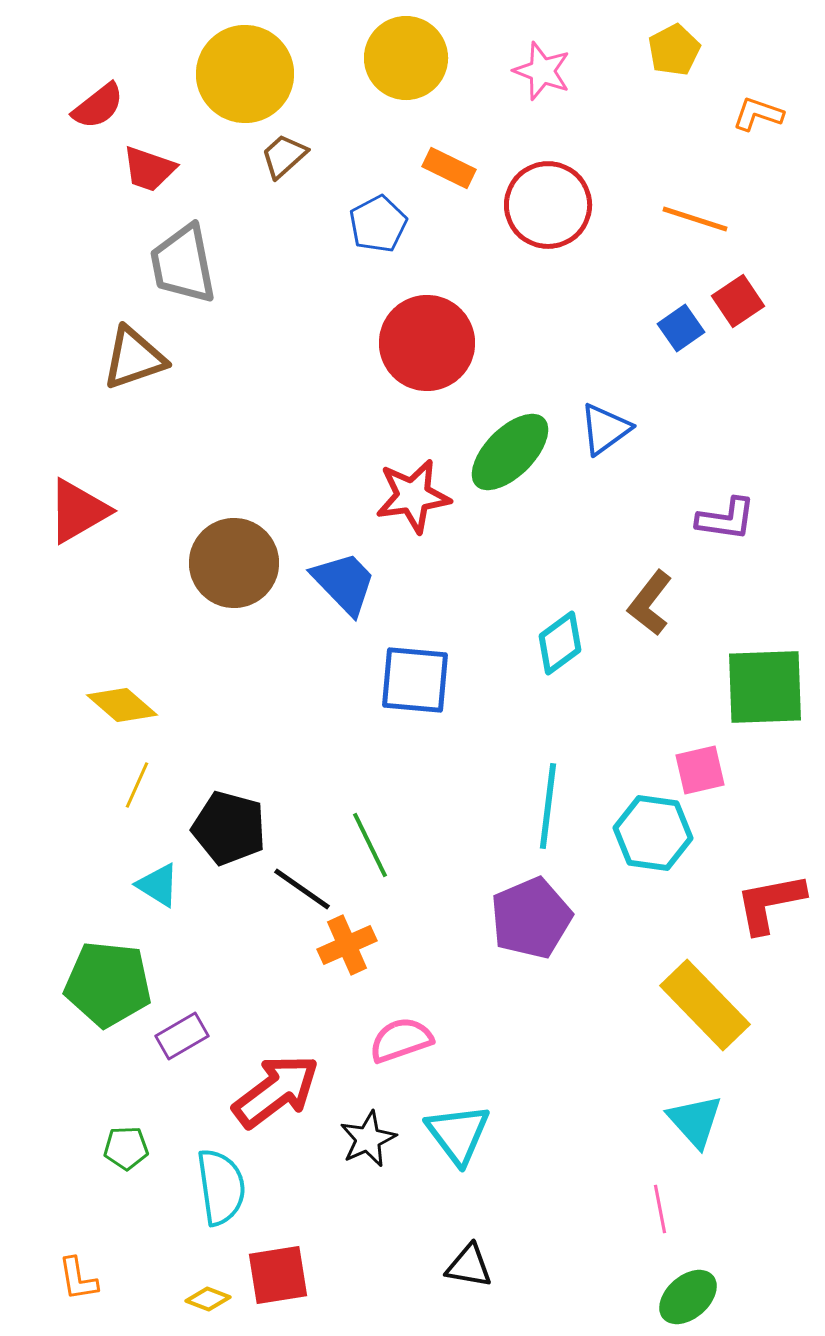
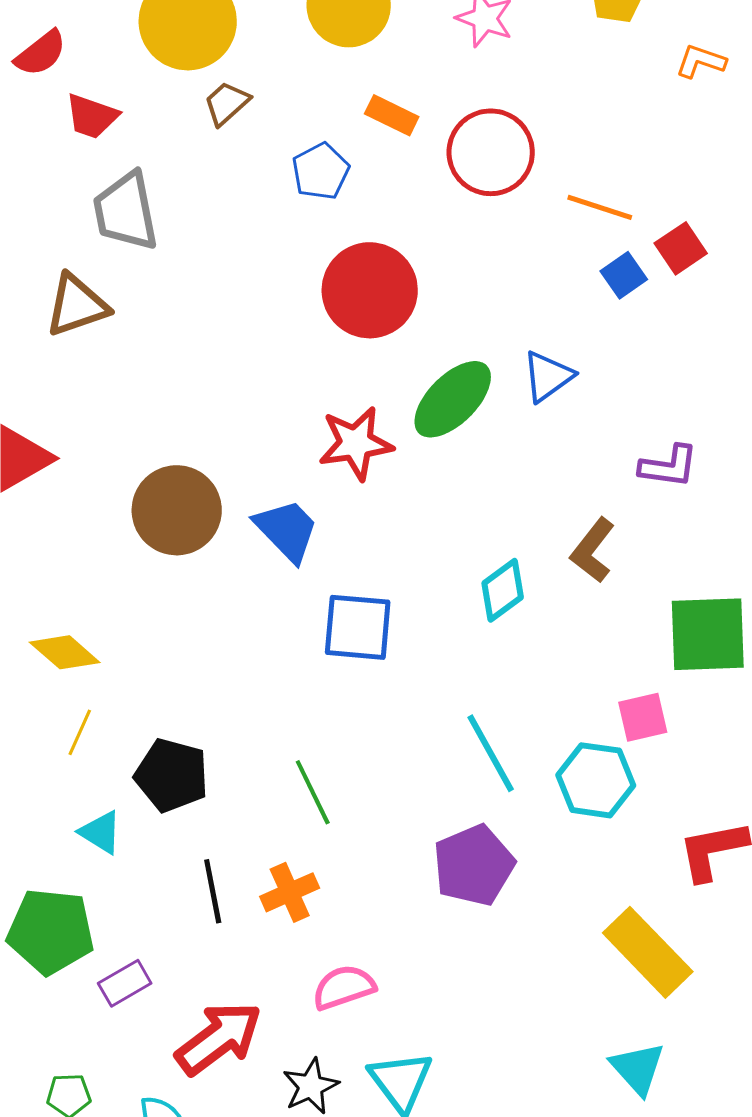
orange line: (695, 219) -> (600, 207), moved
cyan line: (548, 806) -> (491, 753), turned -36
black line: (302, 889) -> (213, 891), moved, turned 44

